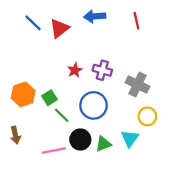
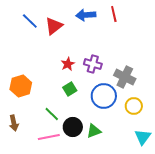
red line: (136, 21) -> (114, 14), moved
green square: (50, 98) -> (70, 89), moved
blue circle: (94, 105) -> (104, 96), moved
green line: (62, 115) -> (52, 114), moved
cyan triangle: (130, 138) -> (143, 137), moved

